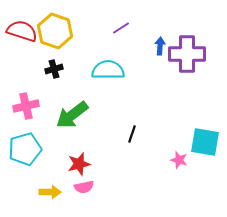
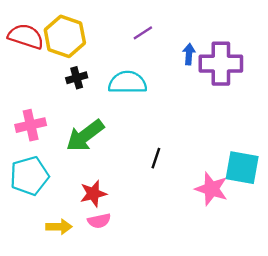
black cross: (54, 69) -> (77, 78), moved
pink star: (179, 160) -> (211, 189), size x1.6

